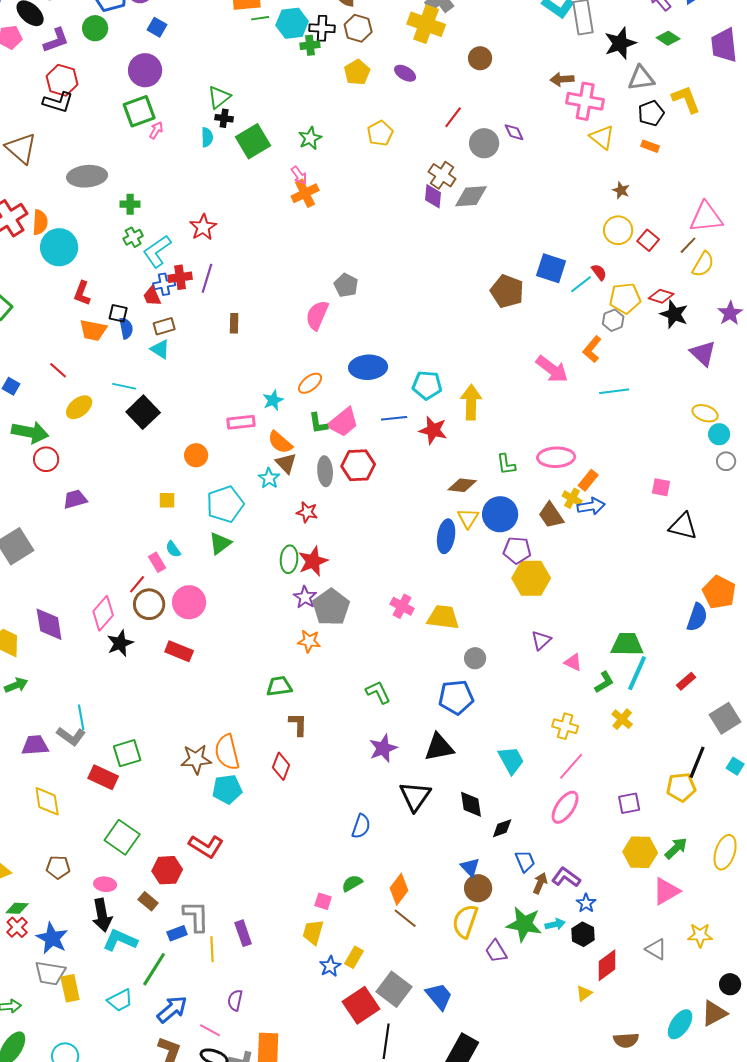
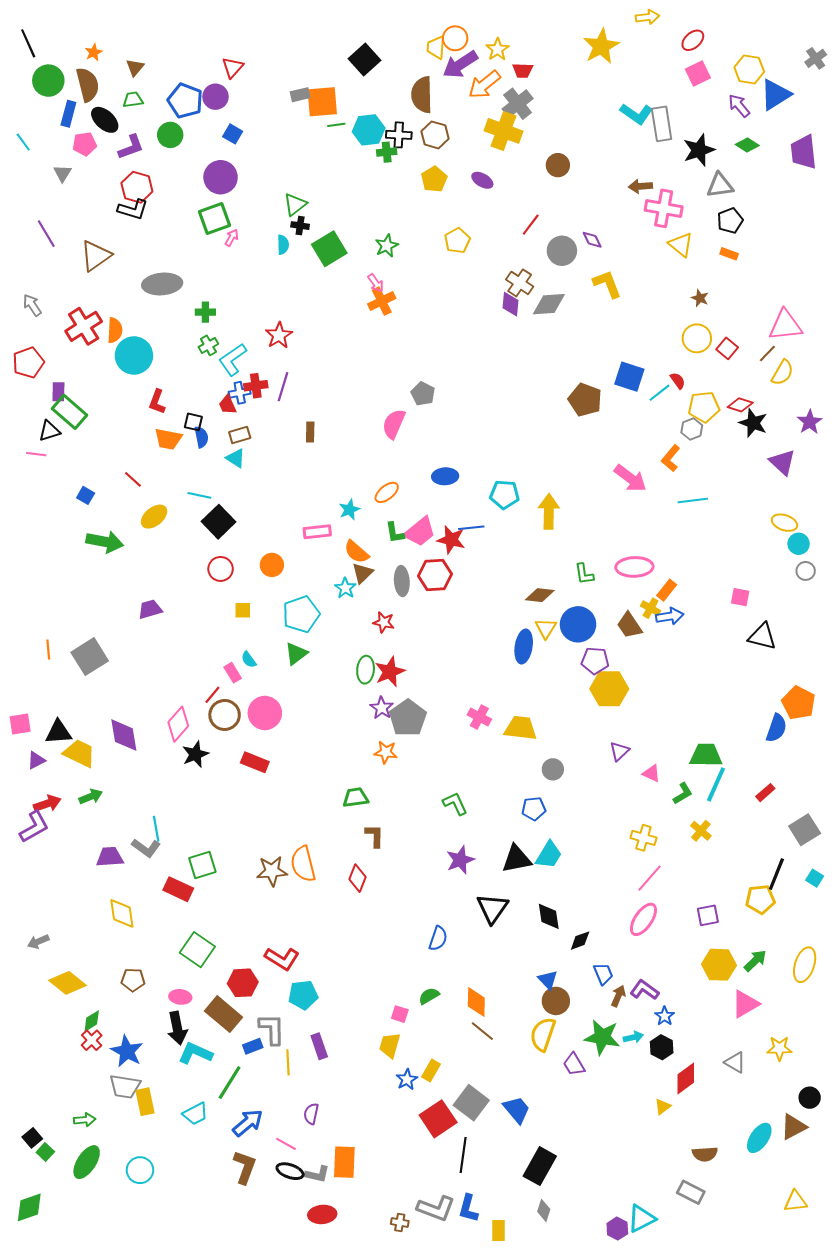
yellow L-shape: (686, 99) -> (607, 284), moved
brown triangle: (21, 148) -> (96, 256), turned 44
blue ellipse: (368, 367) -> (445, 476), size x0.7
red star: (433, 430) -> (451, 540), moved
red circle: (46, 459) -> (221, 569), moved
brown triangle: (286, 463) -> (363, 573), turned 30
blue pentagon: (456, 697) -> (534, 809), size x0.7
cyan trapezoid: (511, 760) -> (549, 855), moved, turned 60
cyan pentagon: (227, 789) -> (303, 995), moved
orange diamond: (399, 889) -> (476, 1002), turned -36
brown rectangle: (148, 901) -> (224, 1014), size x1.8
green diamond: (17, 908) -> (92, 1021), turned -35

